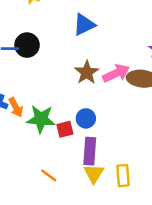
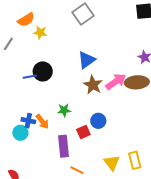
blue triangle: (84, 25) -> (87, 60), moved
green star: (41, 119) -> (64, 110), moved, size x0.6
purple rectangle: (90, 151) -> (64, 146), moved

